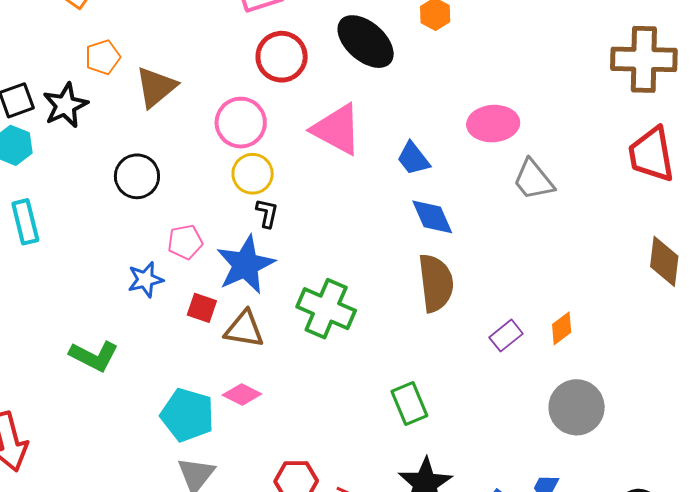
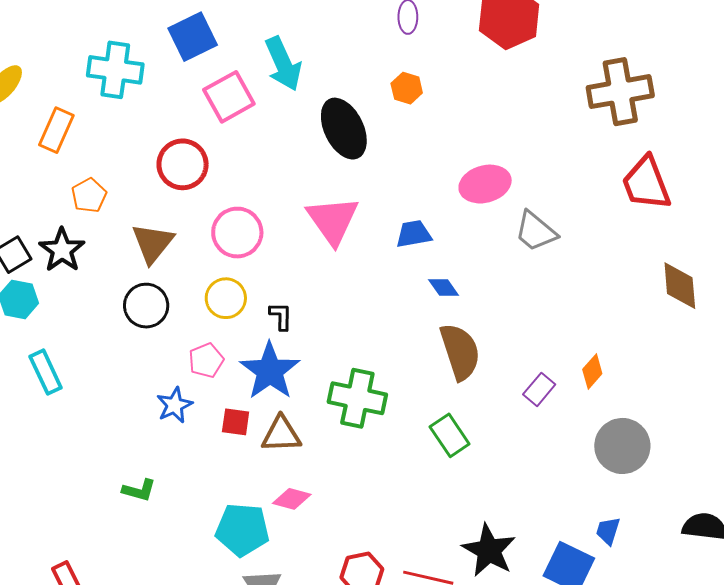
black ellipse: (366, 42) -> (344, 129), turned 34
red circle: (282, 57) -> (183, 164), moved
brown triangle: (156, 87) -> (153, 243), moved
pink triangle: (337, 129) -> (333, 220), turned 38
blue trapezoid: (413, 159) -> (414, 234), turned 129
yellow circle: (253, 174) -> (226, 298), moved
blue diamond: (432, 217) -> (444, 287), size x0.7
green L-shape: (94, 356) -> (139, 490), size x0.7
green rectangle: (409, 403) -> (450, 435), moved

